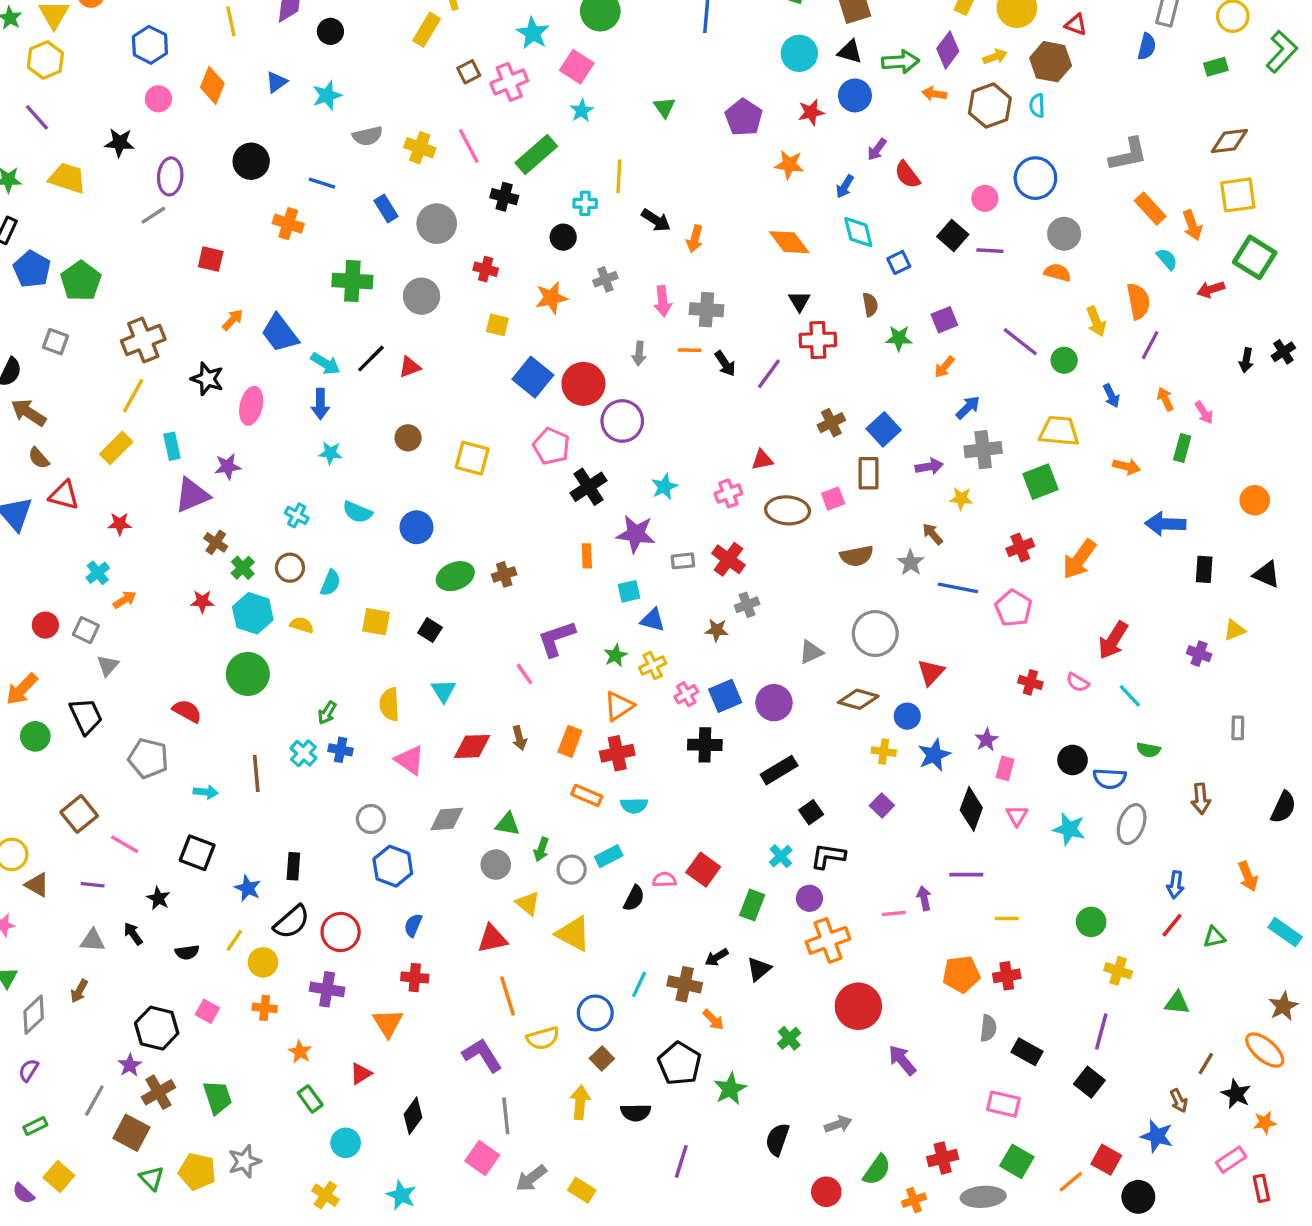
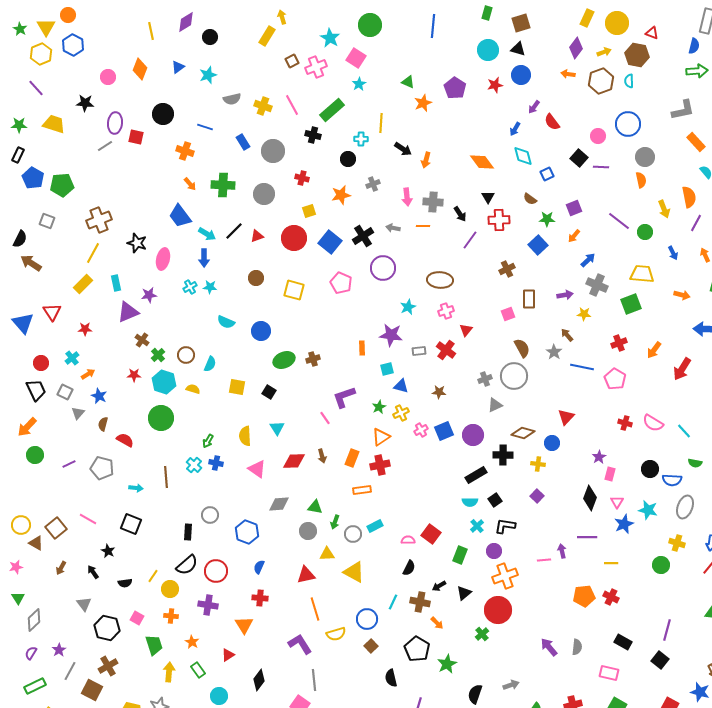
blue hexagon: (150, 45) -> (73, 45), moved
green arrow: (901, 62) -> (697, 71), moved
green triangle: (664, 107) -> (408, 82), turned -32
orange star: (789, 165) -> (423, 103), moved, turned -30
red square: (211, 259) -> (136, 137), moved
orange semicircle: (1057, 273) -> (641, 180), turned 63
green pentagon: (81, 281) -> (62, 185), turned 30
brown semicircle: (870, 305) -> (530, 199), turned 136
orange arrow: (233, 320) -> (190, 184), moved, turned 96
yellow square: (497, 325) -> (309, 211), turned -32
gray arrow: (639, 353) -> (393, 228), turned 96
black arrow: (725, 364) -> (460, 214), moved
red circle: (583, 384) -> (294, 238), moved
blue square: (884, 429) -> (538, 245), moved
gray cross: (983, 450) -> (597, 285), turned 30
brown semicircle: (39, 458) -> (103, 424), moved, turned 56
red triangle: (762, 460) -> (466, 330), moved, turned -40
black cross: (588, 487) -> (363, 236), moved
red triangle: (64, 495) -> (52, 312), turned 42
brown ellipse: (788, 510) -> (440, 280), moved
cyan cross: (297, 515) -> (190, 287), moved, turned 32
brown semicircle: (857, 556) -> (522, 348), turned -108
orange arrow: (1079, 559) -> (654, 350), size x0.7
gray cross: (747, 605) -> (485, 379), moved
red circle: (45, 625) -> (41, 363), moved
gray circle: (875, 633) -> (514, 376), moved
red arrow: (1113, 640) -> (682, 369), moved
pink semicircle: (1078, 682) -> (653, 423), size x1.5
black trapezoid: (86, 716) -> (36, 390), moved
black cross: (705, 745) -> (503, 455), moved
blue star: (934, 755) -> (624, 524), moved
orange rectangle: (587, 795) -> (362, 490), turned -30
cyan semicircle: (634, 806) -> (470, 502), moved
brown square: (79, 814) -> (56, 528), moved
gray circle: (371, 819) -> (210, 515), moved
purple line: (93, 885) -> (69, 464), moved, turned -32
blue star: (248, 888) -> (99, 396), moved
black semicircle: (634, 898) -> (409, 568), moved
yellow triangle: (528, 903) -> (327, 554), turned -42
gray triangle: (93, 940) -> (84, 604), moved, turned 49
yellow cross: (1118, 971) -> (677, 543), moved
red cross: (1007, 976) -> (611, 597), turned 35
brown arrow: (79, 991) -> (61, 568), moved
red circle: (858, 1006) -> (498, 610), moved
gray semicircle: (988, 1028) -> (577, 647), moved
purple star: (130, 1065) -> (59, 650), moved
green trapezoid: (217, 1097) -> (154, 645), moved
yellow arrow: (580, 1102) -> (169, 672), moved
black semicircle: (636, 1112) -> (391, 678), turned 78
green rectangle: (35, 1126) -> (35, 686), size x1.5

